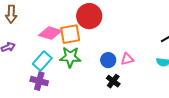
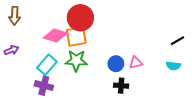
red circle: (89, 16) -> (80, 18), moved
black cross: (113, 81) -> (121, 86), turned -32

